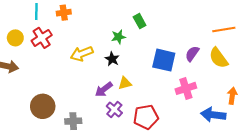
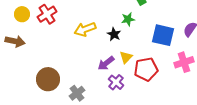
green star: (118, 37) -> (128, 19), moved
yellow triangle: (125, 83) -> (126, 57), turned -32
red pentagon: (146, 117) -> (146, 69), moved
gray cross: (73, 121) -> (77, 93), turned -35

